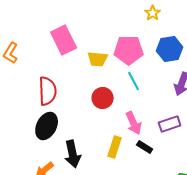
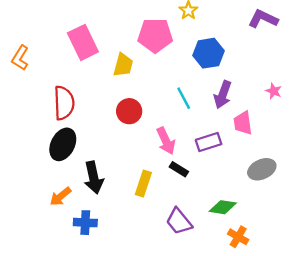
pink pentagon: (129, 50) -> (155, 35), moved
yellow trapezoid: (98, 59) -> (123, 65), turned -80
cyan line: (134, 81) -> (184, 98), moved
yellow rectangle: (115, 147) -> (143, 183), moved

